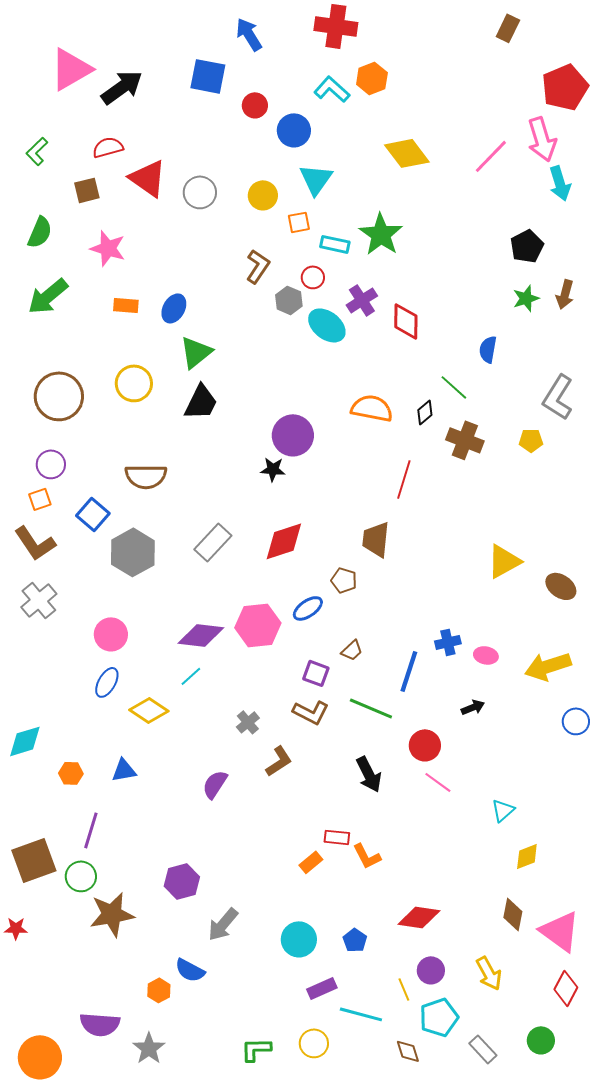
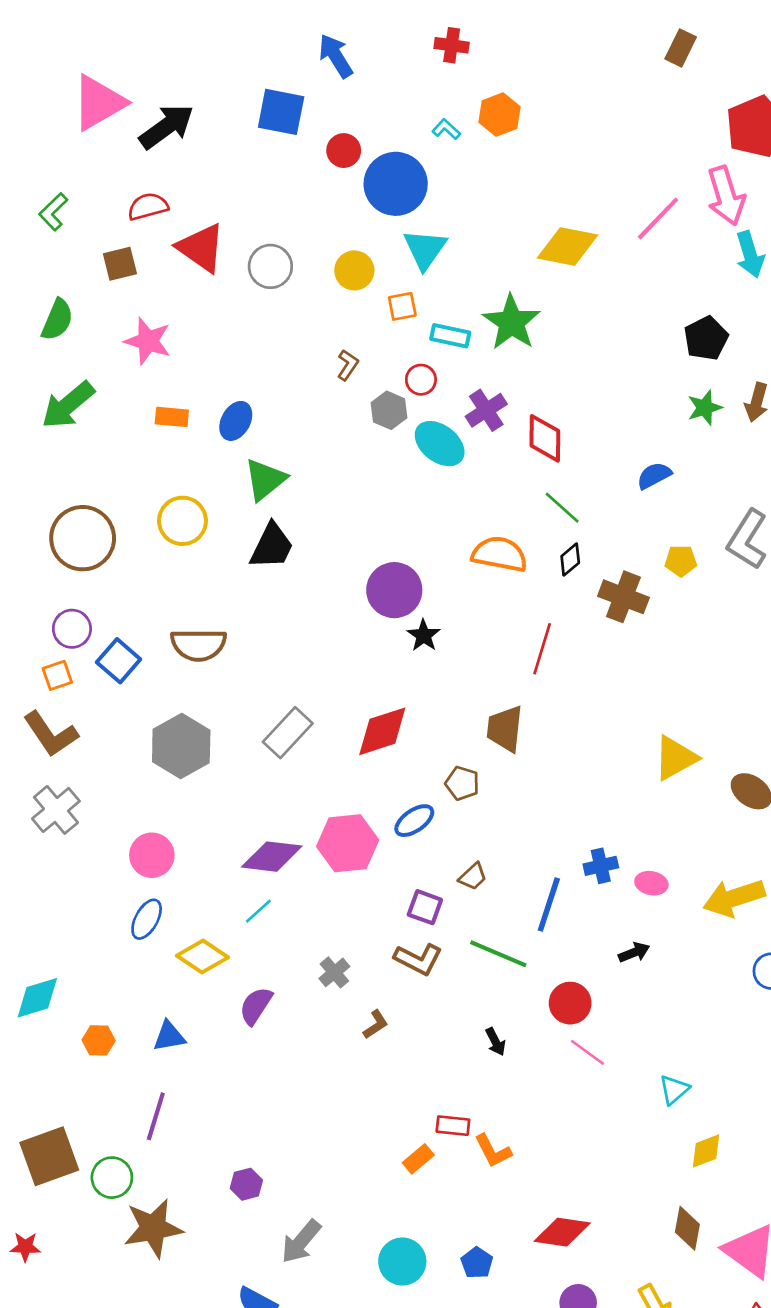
red cross: (336, 26) -> (452, 45), size x0.6
cyan L-shape: (332, 89) -> (446, 129), size x0.6
blue circle: (294, 130) -> (396, 184), size x1.4
yellow diamond: (407, 153) -> (567, 246), moved, turned -42
brown L-shape: (258, 266) -> (348, 365), size x0.7
blue semicircle: (488, 349) -> (654, 476), turned 52
green line: (454, 387) -> (562, 508), moved
yellow pentagon: (531, 440) -> (681, 561), moved
black star: (273, 469) -> (424, 635), moved, turned 30
blue square: (93, 514) -> (119, 661), moved
brown L-shape: (279, 761) -> (376, 1024), size x0.7
black arrow: (369, 774) -> (496, 1042), size x0.6
purple semicircle: (215, 784) -> (256, 1006), moved
purple line: (91, 830) -> (156, 1116), moved
purple hexagon: (182, 881) -> (246, 1184), size x0.7

